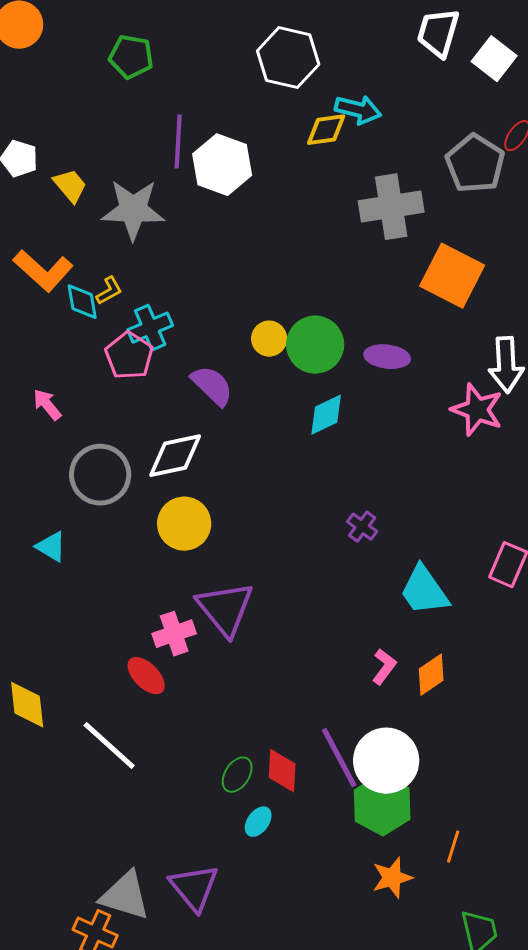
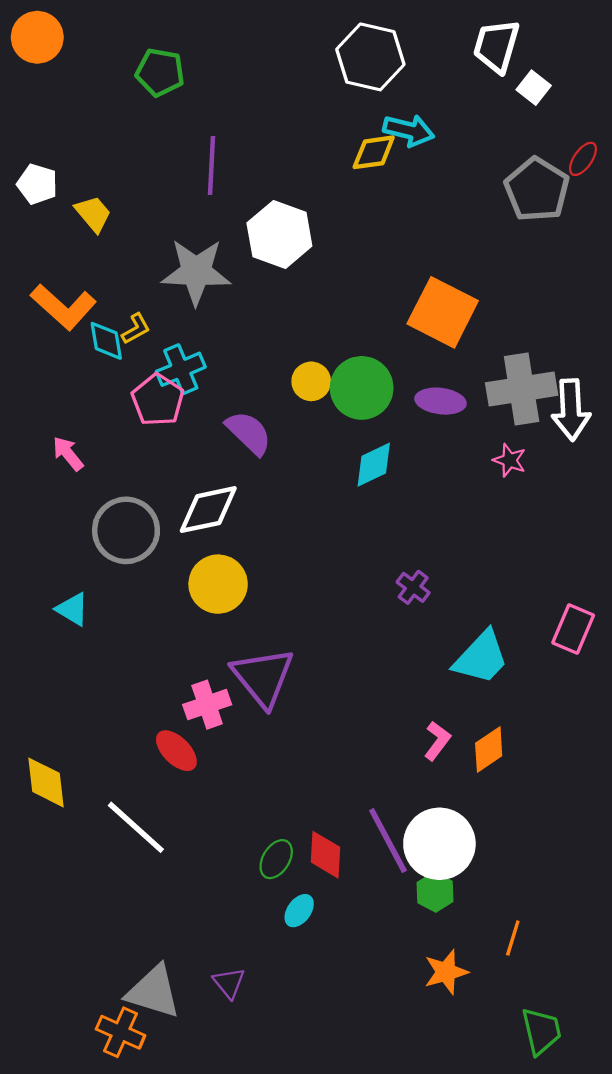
white hexagon: (288, 58) -> (370, 57), moved
white square: (494, 59) -> (534, 88), moved, size x0.7
white hexagon: (222, 165) -> (279, 235), moved
gray cross: (391, 207) -> (522, 389), moved
gray star: (133, 210) -> (196, 272), moved
orange square: (452, 276) -> (443, 312), moved
pink star: (477, 410) -> (510, 460), moved, size x0.6
cyan trapezoid: (424, 591) -> (481, 657), turned -102
green hexagon: (382, 805) -> (435, 892), size x0.6
purple triangle: (194, 888) -> (229, 983), size x0.6

